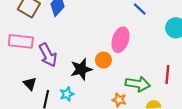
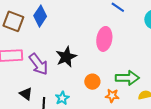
orange circle: (103, 60) -> (92, 82), moved
black star: (81, 69) -> (66, 57), moved

